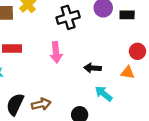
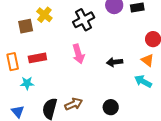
orange triangle: (128, 73) -> (148, 60), turned 40
cyan arrow: (104, 94) -> (143, 81), moved

